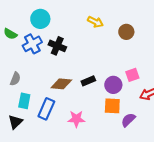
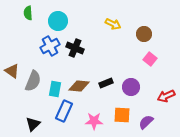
green semicircle: (10, 34) -> (28, 13), moved, turned 56
pink square: (132, 75) -> (150, 59), moved, turned -32
gray semicircle: (15, 79) -> (33, 81), size x1.5
cyan rectangle: (24, 101) -> (55, 89), moved
orange square: (112, 106) -> (122, 115), moved

